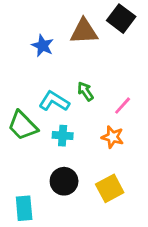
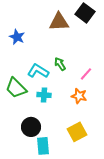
blue star: (43, 46) -> (17, 37), moved
black circle: (64, 181) -> (31, 127), moved
cyan rectangle: (24, 208) -> (43, 146), moved

